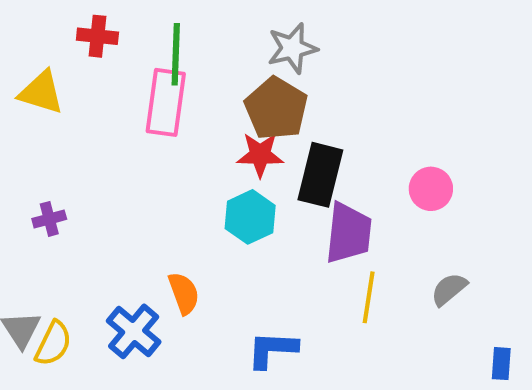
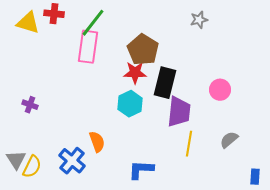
gray star: (292, 48) -> (199, 20), moved, size x0.7
green line: (176, 54) -> (93, 23), turned 36
yellow triangle: (41, 92) -> (28, 23), moved
purple cross: (49, 219) -> (30, 105), turned 35

